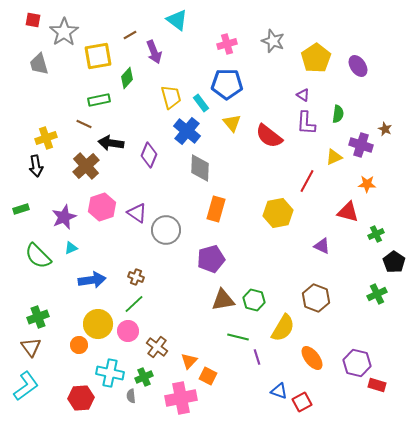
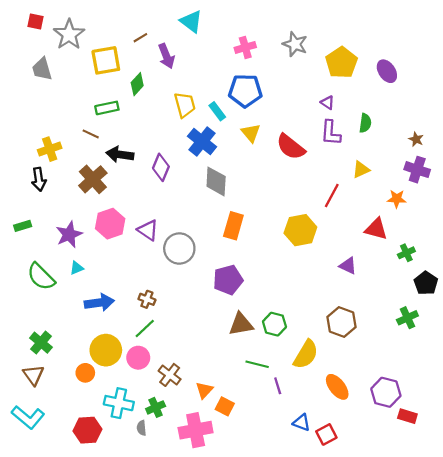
purple cross: (361, 145) -> (417, 170), moved
green cross: (38, 317) -> (41, 343), turned -30
cyan L-shape: (26, 386) -> (28, 417), turned 76

